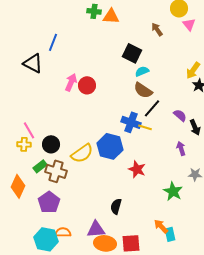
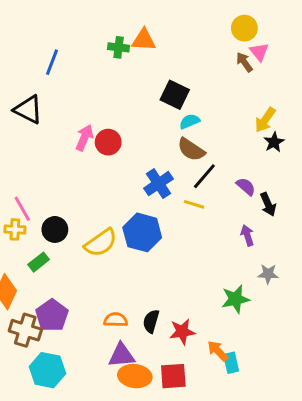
green cross: (94, 11) -> (119, 47), moved
brown arrow: (157, 29) -> (244, 62), moved
blue line: (53, 42) -> (52, 62), moved
blue cross: (131, 122) -> (159, 184), moved, turned 36
red star: (137, 169) -> (182, 332), moved, turned -30
brown cross: (56, 171) -> (25, 330), moved
green star: (173, 191) -> (235, 299), turned 30
orange semicircle: (63, 232) -> (116, 320), moved

